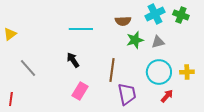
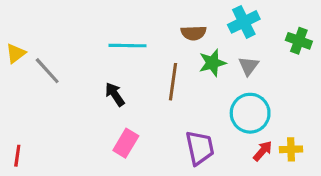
green cross: (181, 15) -> (299, 41), moved
gray triangle: (158, 42) -> (249, 66), turned -40
gray line: (28, 68) -> (47, 71), moved
brown line: (112, 70) -> (173, 82), moved
yellow cross: (187, 72) -> (291, 149), moved

